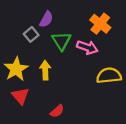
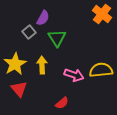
orange cross: (100, 24) -> (102, 14), moved
pink arrow: (87, 47) -> (74, 75), moved
red semicircle: (57, 111) -> (62, 103), moved

